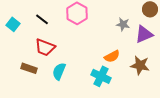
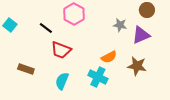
black line: (42, 19) -> (46, 28), moved
red trapezoid: (45, 47) -> (61, 50), moved
cyan semicircle: (59, 71) -> (62, 81), moved

